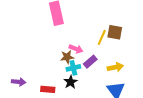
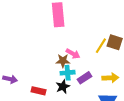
purple rectangle: (90, 62) -> (85, 78), moved

